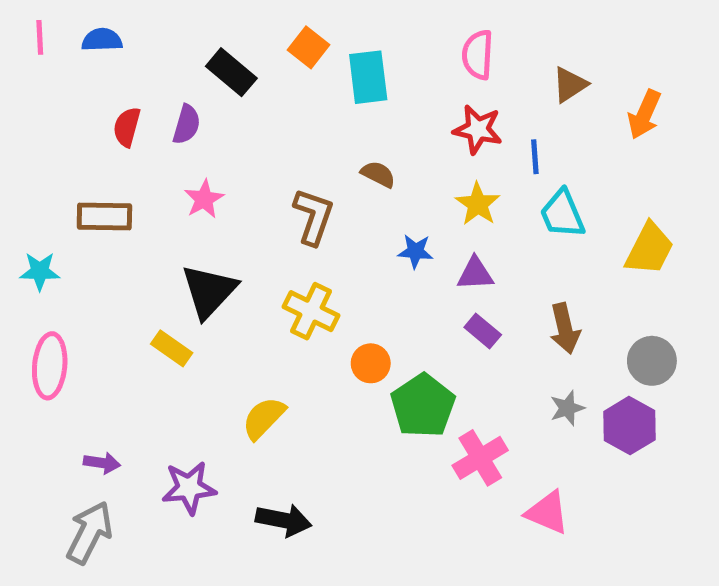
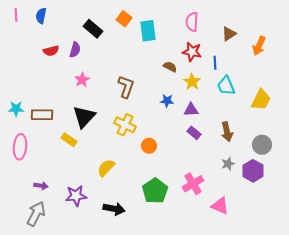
blue semicircle: (102, 40) -> (41, 16), turned -77
red semicircle: (127, 127) -> (51, 51), turned -119
brown semicircle: (378, 174) -> (170, 67), moved
brown rectangle: (104, 217) -> (42, 115), moved
green pentagon: (423, 406) -> (155, 191), moved

